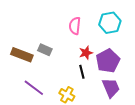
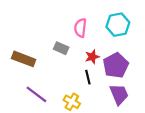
gray rectangle: (45, 50) -> (61, 48), moved

